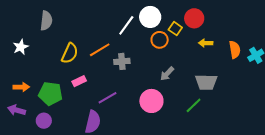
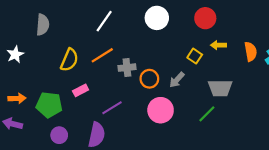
white line: (126, 25) -> (104, 21), moved
yellow square: (175, 29) -> (195, 56), moved
orange circle: (160, 40) -> (149, 79), moved
purple circle: (44, 121) -> (59, 135), moved

